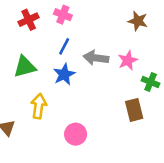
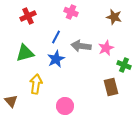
pink cross: (63, 15) -> (71, 12), moved

